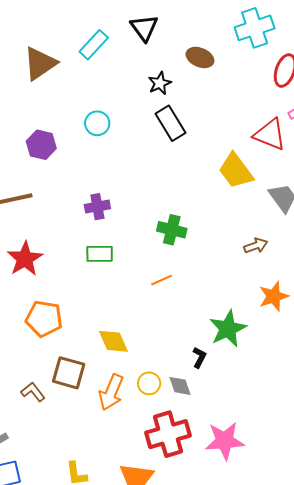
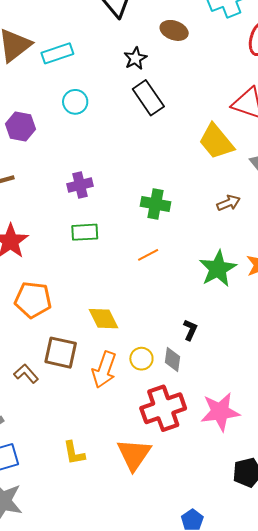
cyan rectangle: (94, 45) -> (57, 53), moved, turned 32
brown arrow: (256, 246) -> (229, 203), moved
green star: (228, 329) -> (218, 269), moved
gray diamond: (180, 386) -> (172, 359), turned 30

